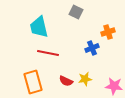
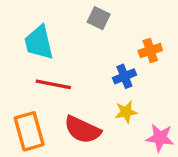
yellow star: (85, 79) -> (126, 112), moved
red semicircle: (66, 81) -> (82, 130), size x1.6

